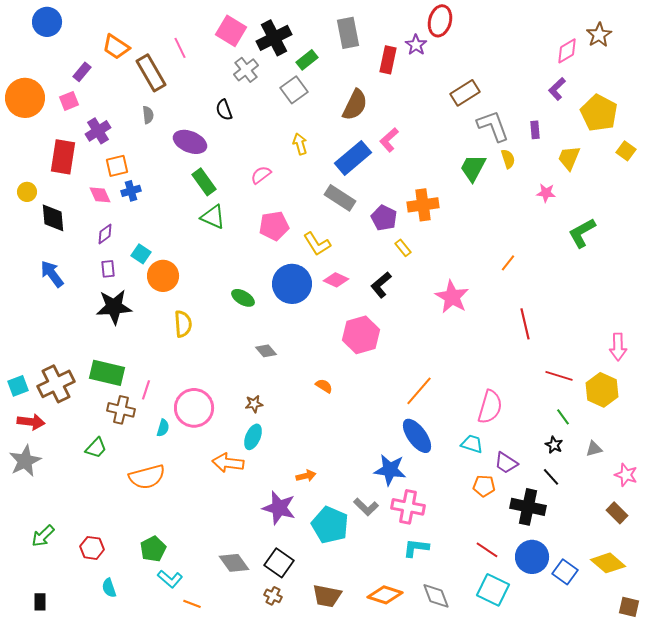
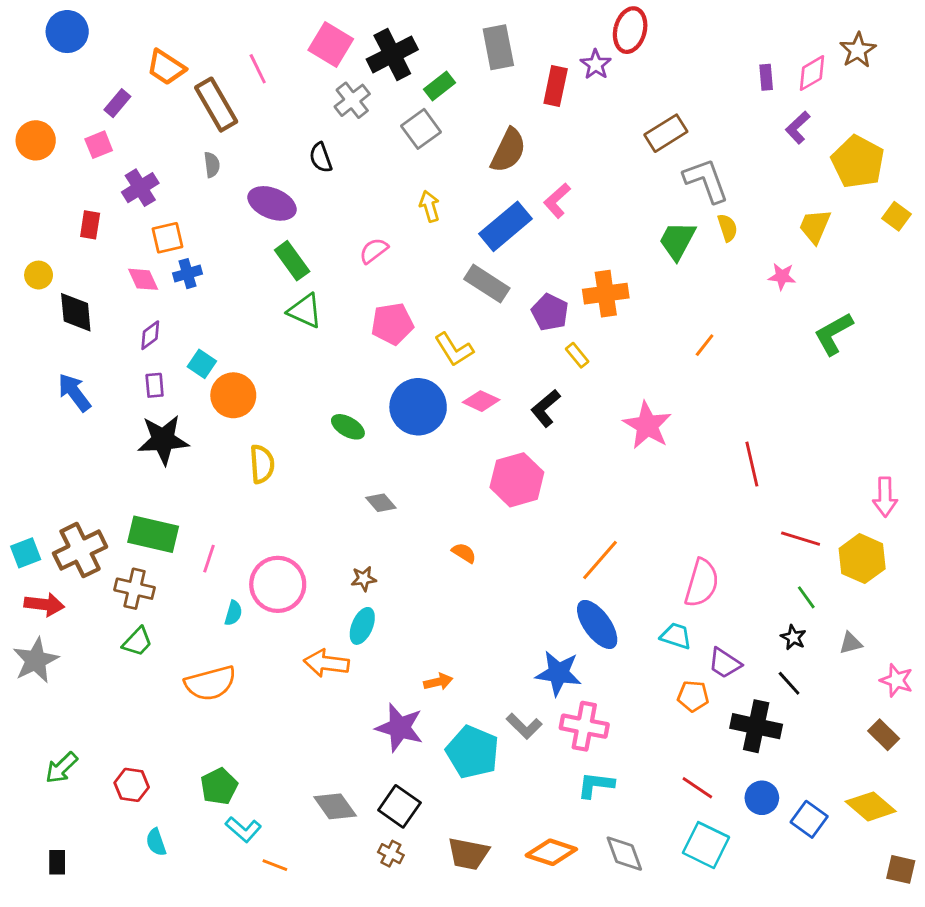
orange circle: (25, 98) -> (36, 140), size x0.7
purple rectangle: (535, 130) -> (766, 77), moved
red rectangle: (63, 157) -> (90, 225), size x0.6
orange line: (508, 263) -> (705, 345), moved
brown cross: (121, 410) -> (135, 589), moved
blue circle: (532, 557) -> (762, 798), size x0.7

